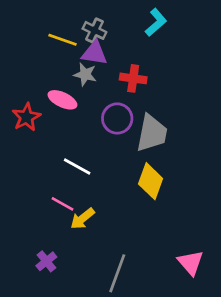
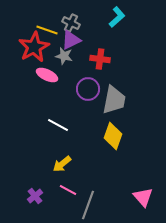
purple triangle: (94, 53) -> (71, 40), turned -35
red star: (26, 117) -> (34, 47), moved, size x1.4
pink line: (62, 204) -> (68, 190), moved

